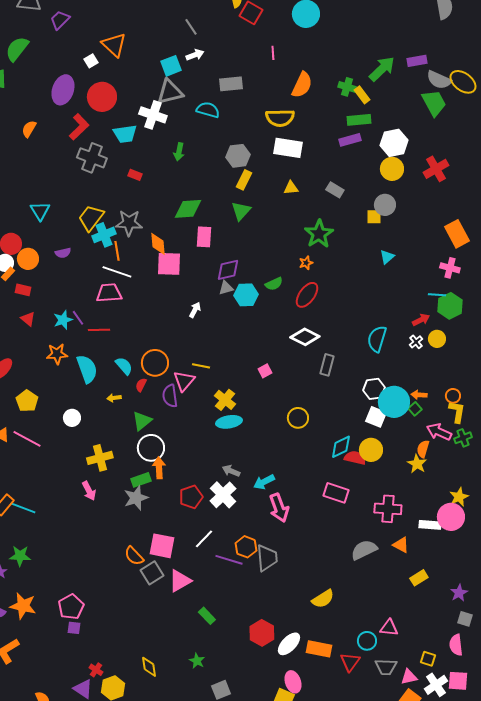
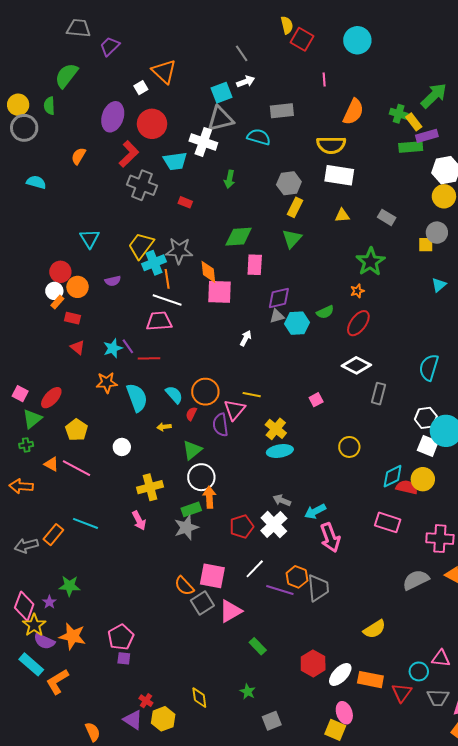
purple rectangle: (350, 140) -> (427, 136), moved
cyan line: (23, 508) -> (86, 523), moved

